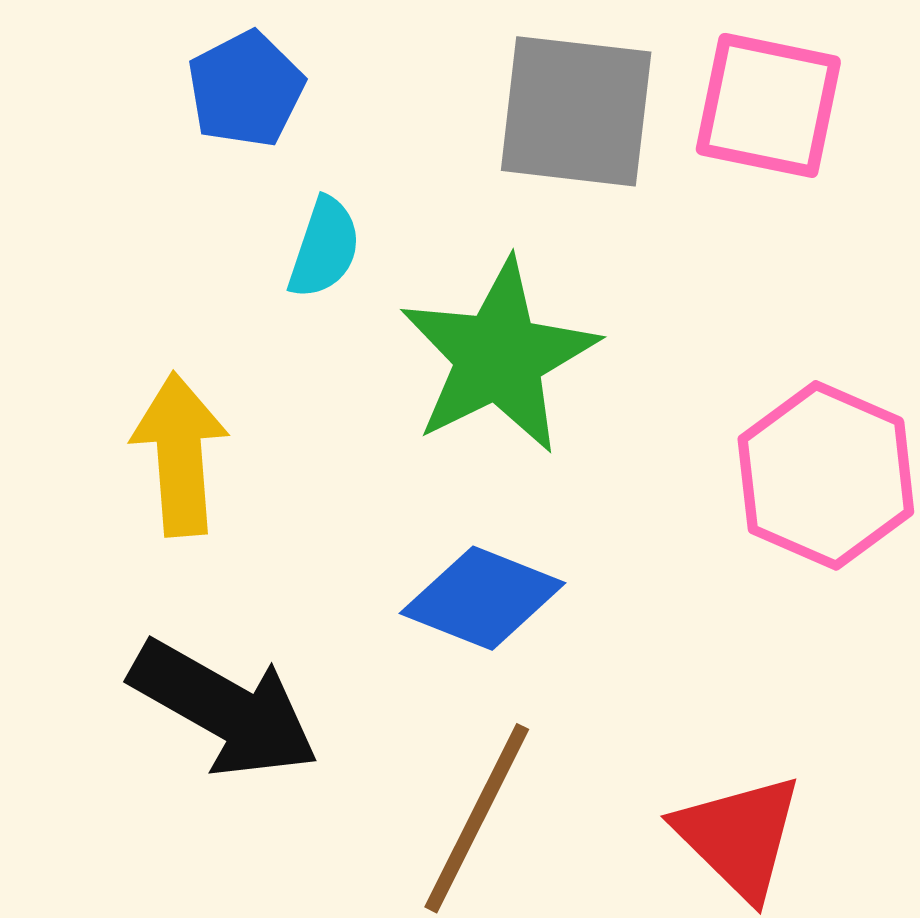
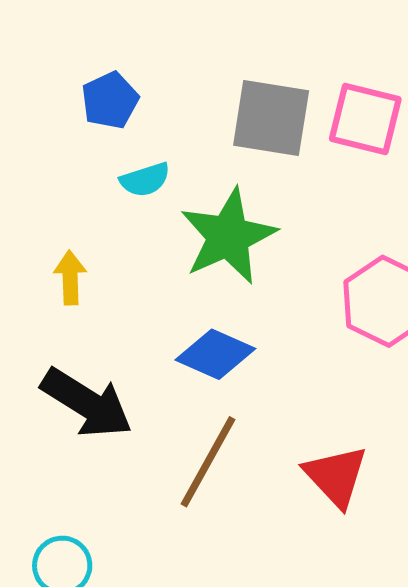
cyan semicircle: (324, 248) -> (145, 180), turned 51
yellow arrow: (180, 454) -> (70, 278), size x0.7

